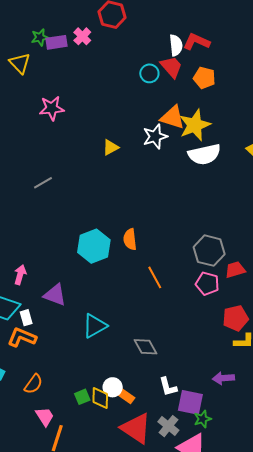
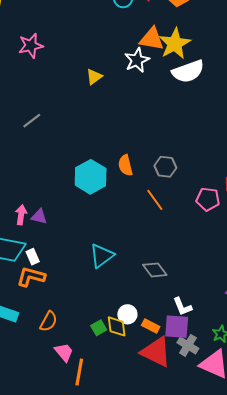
gray hexagon: (209, 251) -> (165, 167), moved, size x0.7
purple triangle: (55, 295) -> (39, 217), moved, size x0.7
orange rectangle: (126, 396) -> (151, 326), moved
purple square: (190, 402) -> (177, 327), moved

